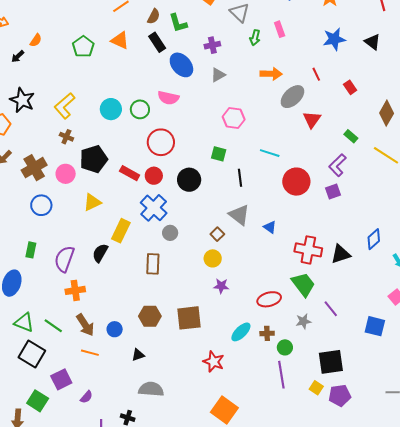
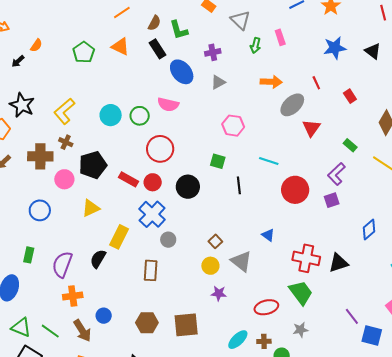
brown cross: (34, 168) -> (40, 156), moved, turned 30
gray triangle: (239, 215) -> (241, 261), moved
blue diamond: (374, 239) -> (369, 229), moved
purple line: (331, 309) -> (352, 316), moved
blue circle: (115, 329) -> (104, 316), moved

